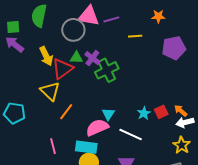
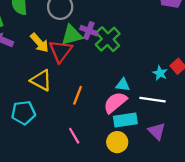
green triangle: (76, 58) -> (72, 35), size x1.5
yellow triangle: (50, 91) -> (41, 80), moved
cyan triangle: (108, 114) -> (123, 85), turned -40
cyan rectangle: (86, 147) -> (125, 120), moved

